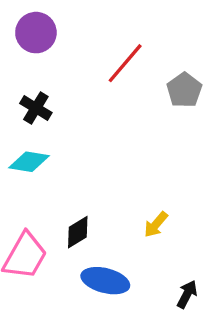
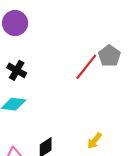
red line: (125, 63) -> (86, 67), moved

